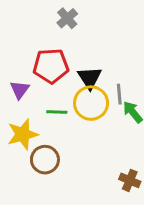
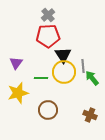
red pentagon: (51, 66) -> (48, 36), moved
brown circle: (45, 160) -> (48, 110), moved
brown cross: (130, 180) -> (90, 115), moved

